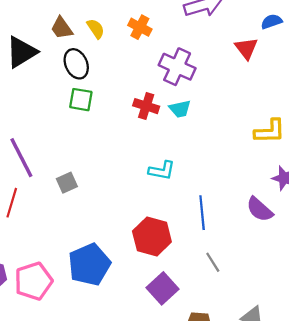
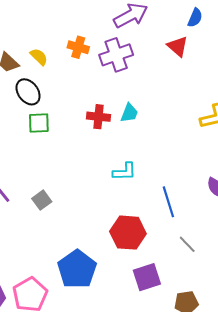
blue semicircle: (271, 22) -> (195, 18), turned 144
purple cross: (177, 67) -> (116, 55), moved, turned -32
cyan trapezoid: (180, 109) -> (129, 113), turned -45
purple square: (162, 288) -> (147, 277), turned 36

